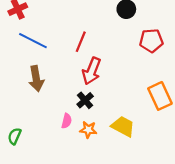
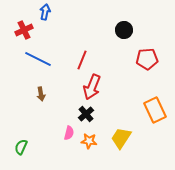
brown arrow: (36, 79) -> (41, 94), size x0.6
yellow trapezoid: (123, 126) -> (121, 138), turned -85

